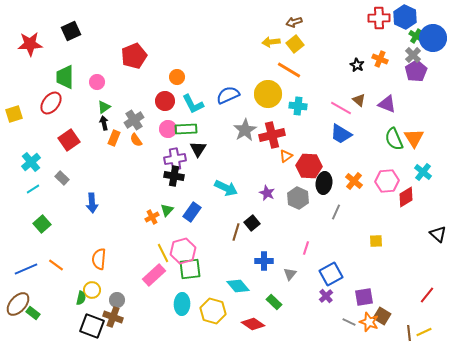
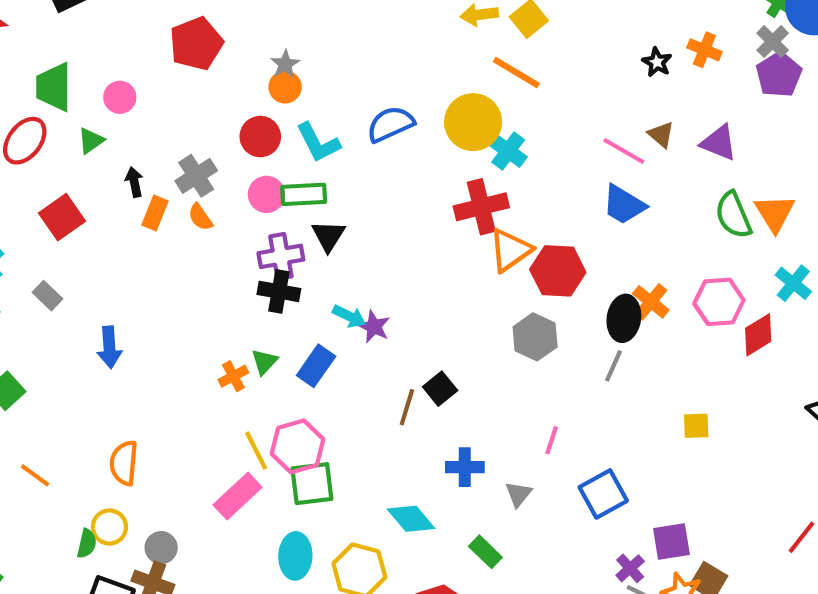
cyan cross: (298, 106) -> (508, 151), moved, turned 30
green triangle: (104, 107) -> (91, 141), moved
gray star: (245, 130) -> (285, 64), moved, size x0.6
orange triangle: (286, 156) -> (510, 250), size x1.6
black ellipse: (324, 183) -> (624, 318), moved
cyan arrow: (226, 188) -> (349, 316), moved, size x0.7
purple star: (267, 193) -> (374, 327), moved
purple cross: (326, 296) -> (630, 568), moved

